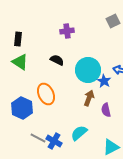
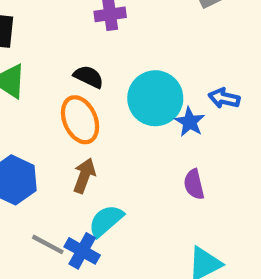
orange ellipse: (46, 94) -> (80, 120), moved
brown arrow: (89, 98) -> (84, 176), moved
cyan semicircle: (79, 133) -> (106, 221), moved

